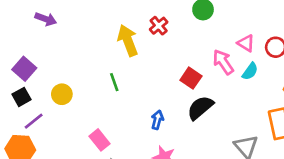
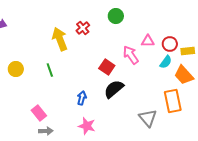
pink triangle: (246, 43) -> (148, 41), turned -32
cyan semicircle: (250, 71) -> (166, 62), moved
yellow circle: (62, 94) -> (16, 69), moved

